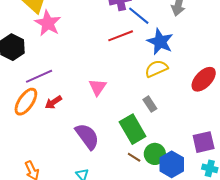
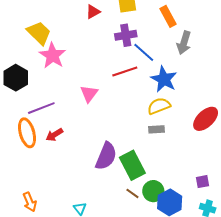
pink triangle: (98, 87) -> (89, 94), moved
orange ellipse: (26, 102) -> (27, 133), turned -52
gray rectangle: (150, 104) -> (156, 129), moved, turned -63
purple semicircle: (87, 136) -> (106, 156), moved, turned 56
purple square: (204, 142) -> (203, 182), size x0.6

